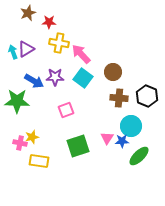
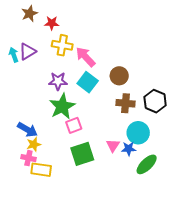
blue arrow: (34, 81) -> (27, 130), moved
green star: (17, 101) -> (62, 106), moved, turned -30
pink square: (66, 110) -> (74, 125), moved
pink cross: (20, 143) -> (28, 158), moved

